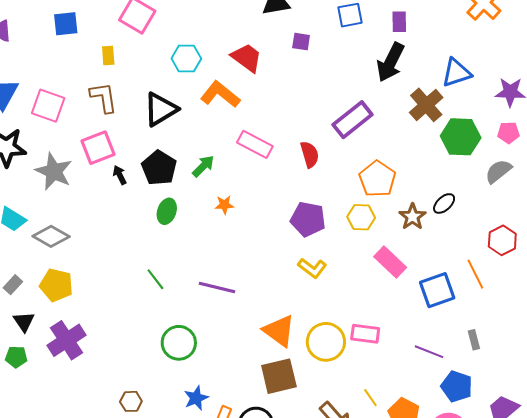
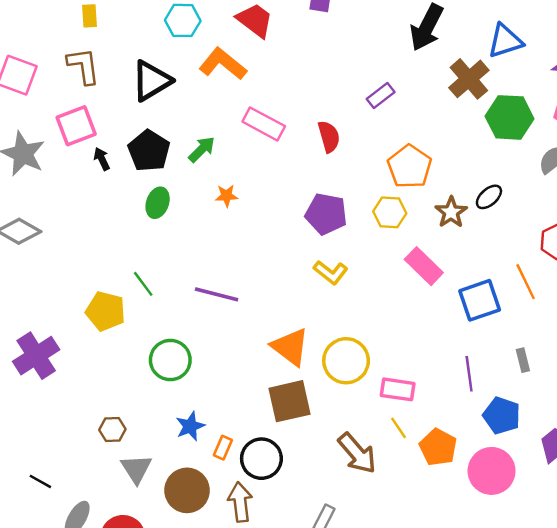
purple rectangle: (353, 120) -> (381, 96), size x0.6
yellow pentagon: (56, 285) -> (105, 311), moved
pink rectangle: (365, 334) -> (398, 389), moved
purple line: (429, 352) -> (469, 374), turned 60

